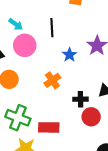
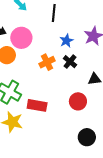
pink circle: (25, 45) -> (21, 38), moved
black cross: (81, 99) -> (70, 62), moved, turned 32

